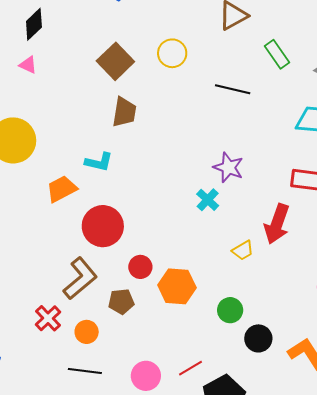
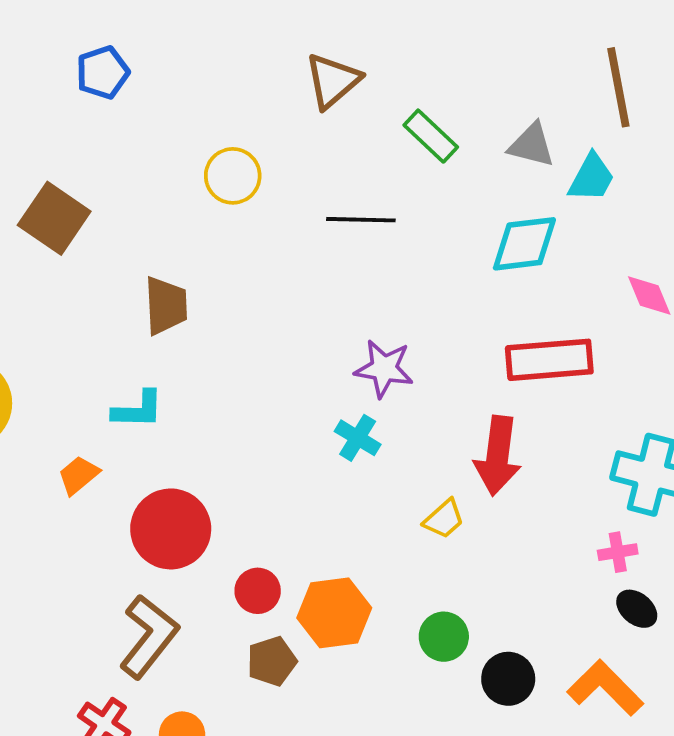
brown square: (115, 61) -> (54, 218), moved
orange trapezoid: (62, 189) -> (78, 475), size x0.7
brown pentagon: (121, 302) -> (272, 661), moved

